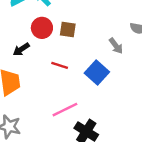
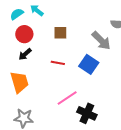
red circle: (42, 28) -> (24, 34), moved
gray arrow: (116, 46) -> (101, 41), size x1.5

